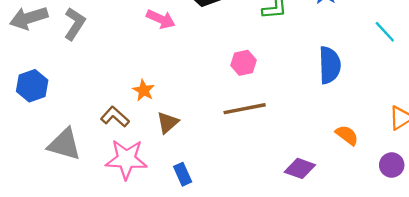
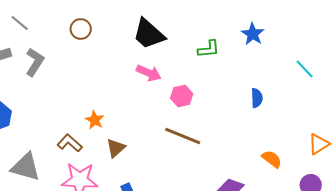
pink arrow: (161, 19) -> (149, 73), moved
blue semicircle: (330, 65) -> (257, 98), size x0.6
brown line: (245, 109) -> (183, 136), turned 33

